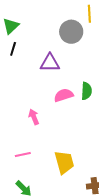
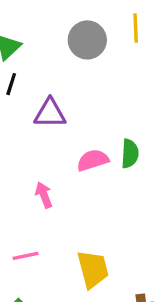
gray circle: (71, 32) -> (87, 40), moved
purple triangle: (50, 63) -> (50, 113), moved

